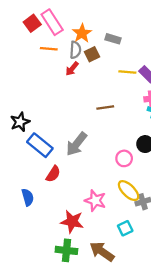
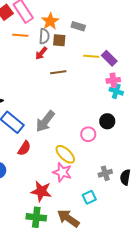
brown square: (92, 54) -> (59, 40), turned 32
brown line: (105, 107) -> (58, 72), moved
yellow ellipse: (129, 191) -> (65, 154), moved

